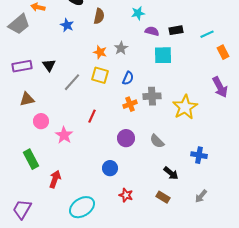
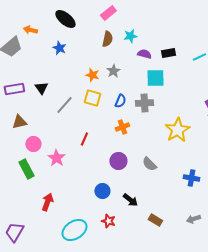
brown semicircle: (99, 16) -> (107, 39), moved
gray cross: (152, 96) -> (144, 103), moved
green rectangle: (31, 159) -> (26, 169), moved
black arrow: (171, 173) -> (130, 200), moved
red star: (126, 195) -> (108, 221), moved
gray arrow: (201, 196) -> (193, 219), turned 32

